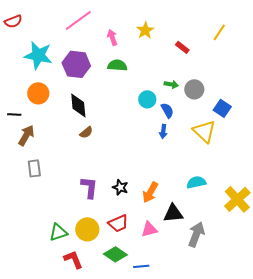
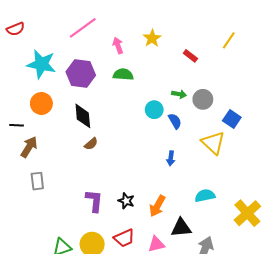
blue arrow: (163, 131) -> (171, 158), moved

